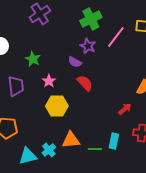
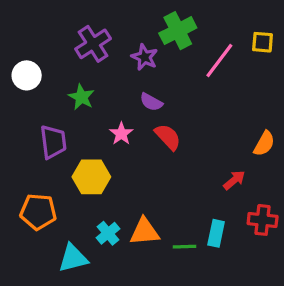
purple cross: (40, 14) -> (93, 44), moved
purple star: (88, 46) -> (145, 57), moved
pink star: (49, 81) -> (121, 134), moved
yellow hexagon: (57, 106) -> (91, 177), moved
cyan cross: (49, 150) -> (108, 233), moved

